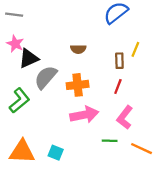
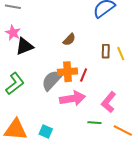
brown semicircle: (78, 49) -> (69, 40), turned -48
yellow line: (135, 49) -> (121, 54), moved, turned -48
gray semicircle: (46, 77) -> (52, 80), moved
red line: (118, 86) -> (84, 75), moved

